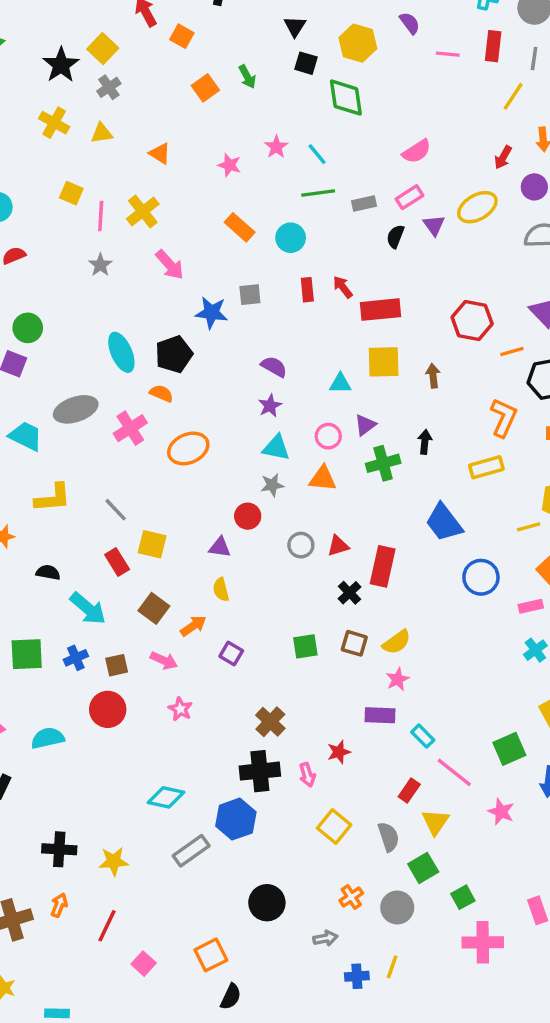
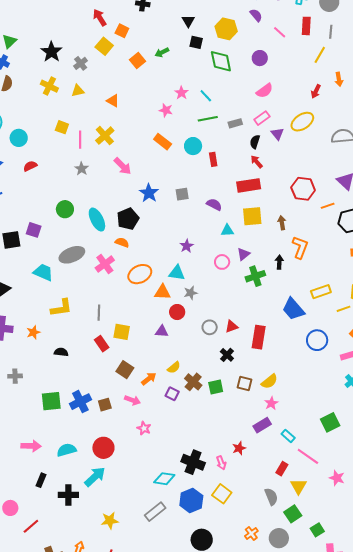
yellow square: (103, 49) -> (104, 46), moved
pink line: (448, 54) -> (280, 32), turned 40
green arrow: (247, 77) -> (162, 52), turned 96
pink star: (229, 165) -> (166, 110), moved
purple circle: (534, 187) -> (260, 58), moved
red arrow: (343, 287) -> (257, 162), moved
red rectangle: (307, 290) -> (213, 159), moved
gray square: (250, 295) -> (182, 194), moved
blue star: (212, 313) -> (149, 193), turned 30
green circle: (28, 328) -> (65, 209), moved
purple semicircle: (274, 367) -> (214, 204), moved
orange L-shape: (504, 418) -> (300, 247), moved
cyan triangle: (276, 448) -> (177, 273), moved
yellow rectangle: (486, 467) -> (321, 292), moved
orange triangle: (323, 479) -> (162, 292), moved
gray line: (116, 510) -> (99, 313), turned 49
yellow semicircle: (221, 590) -> (174, 367), moved, turned -112
black cross: (350, 593) -> (227, 355), moved
cyan arrow: (88, 608) -> (95, 477), moved, turned -80
blue cross: (76, 658) -> (80, 402), size x1.5
red circle: (108, 709) -> (103, 448), moved
purple rectangle: (380, 715) -> (262, 425), turned -30
brown cross: (270, 722) -> (193, 382), moved
green square: (509, 749) -> (330, 422), moved
black cross: (260, 771) -> (193, 462), turned 30
cyan diamond: (166, 797) -> (164, 479), moved
blue hexagon: (236, 819) -> (191, 500), moved
yellow square: (334, 826) -> (222, 494), moved
black cross: (59, 849) -> (68, 495), moved

